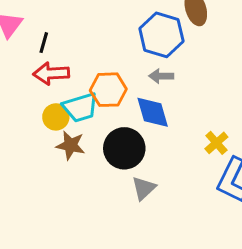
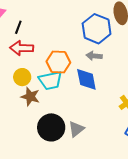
cyan trapezoid: (80, 107) -> (50, 80), moved
black circle: (124, 148) -> (51, 127), moved

